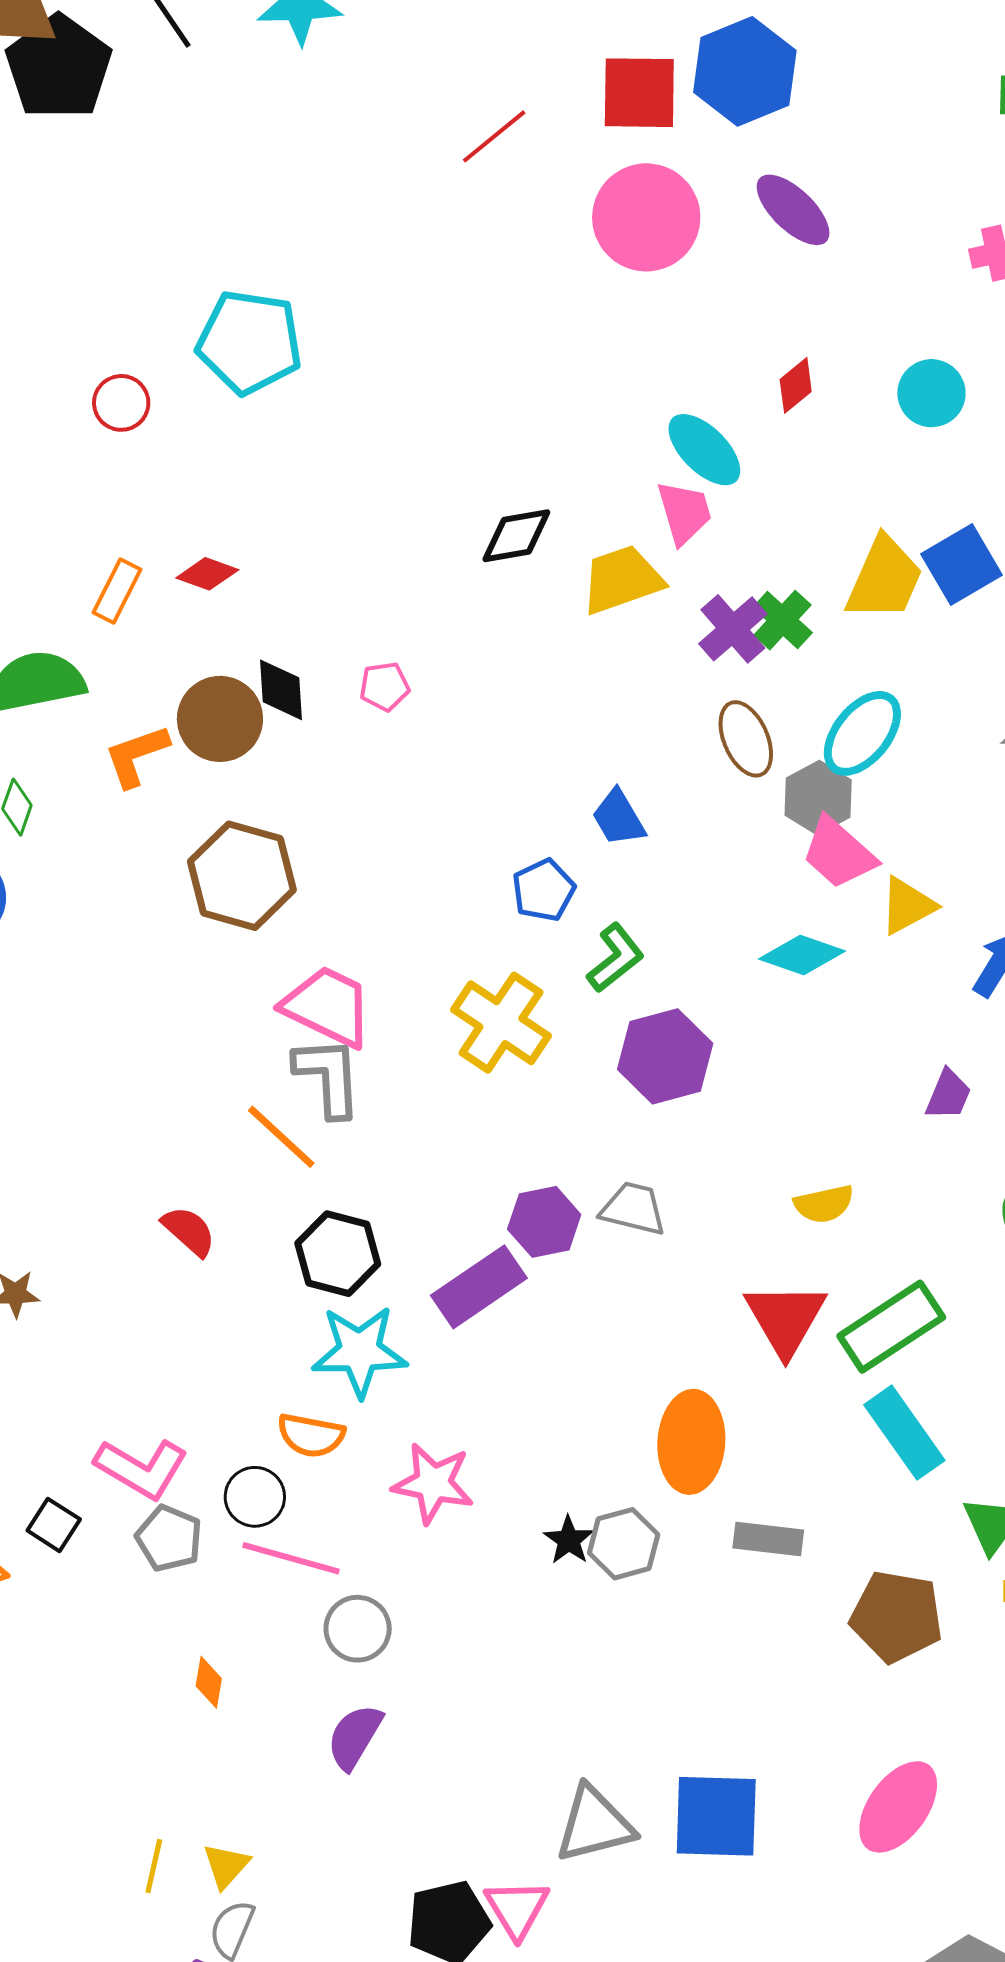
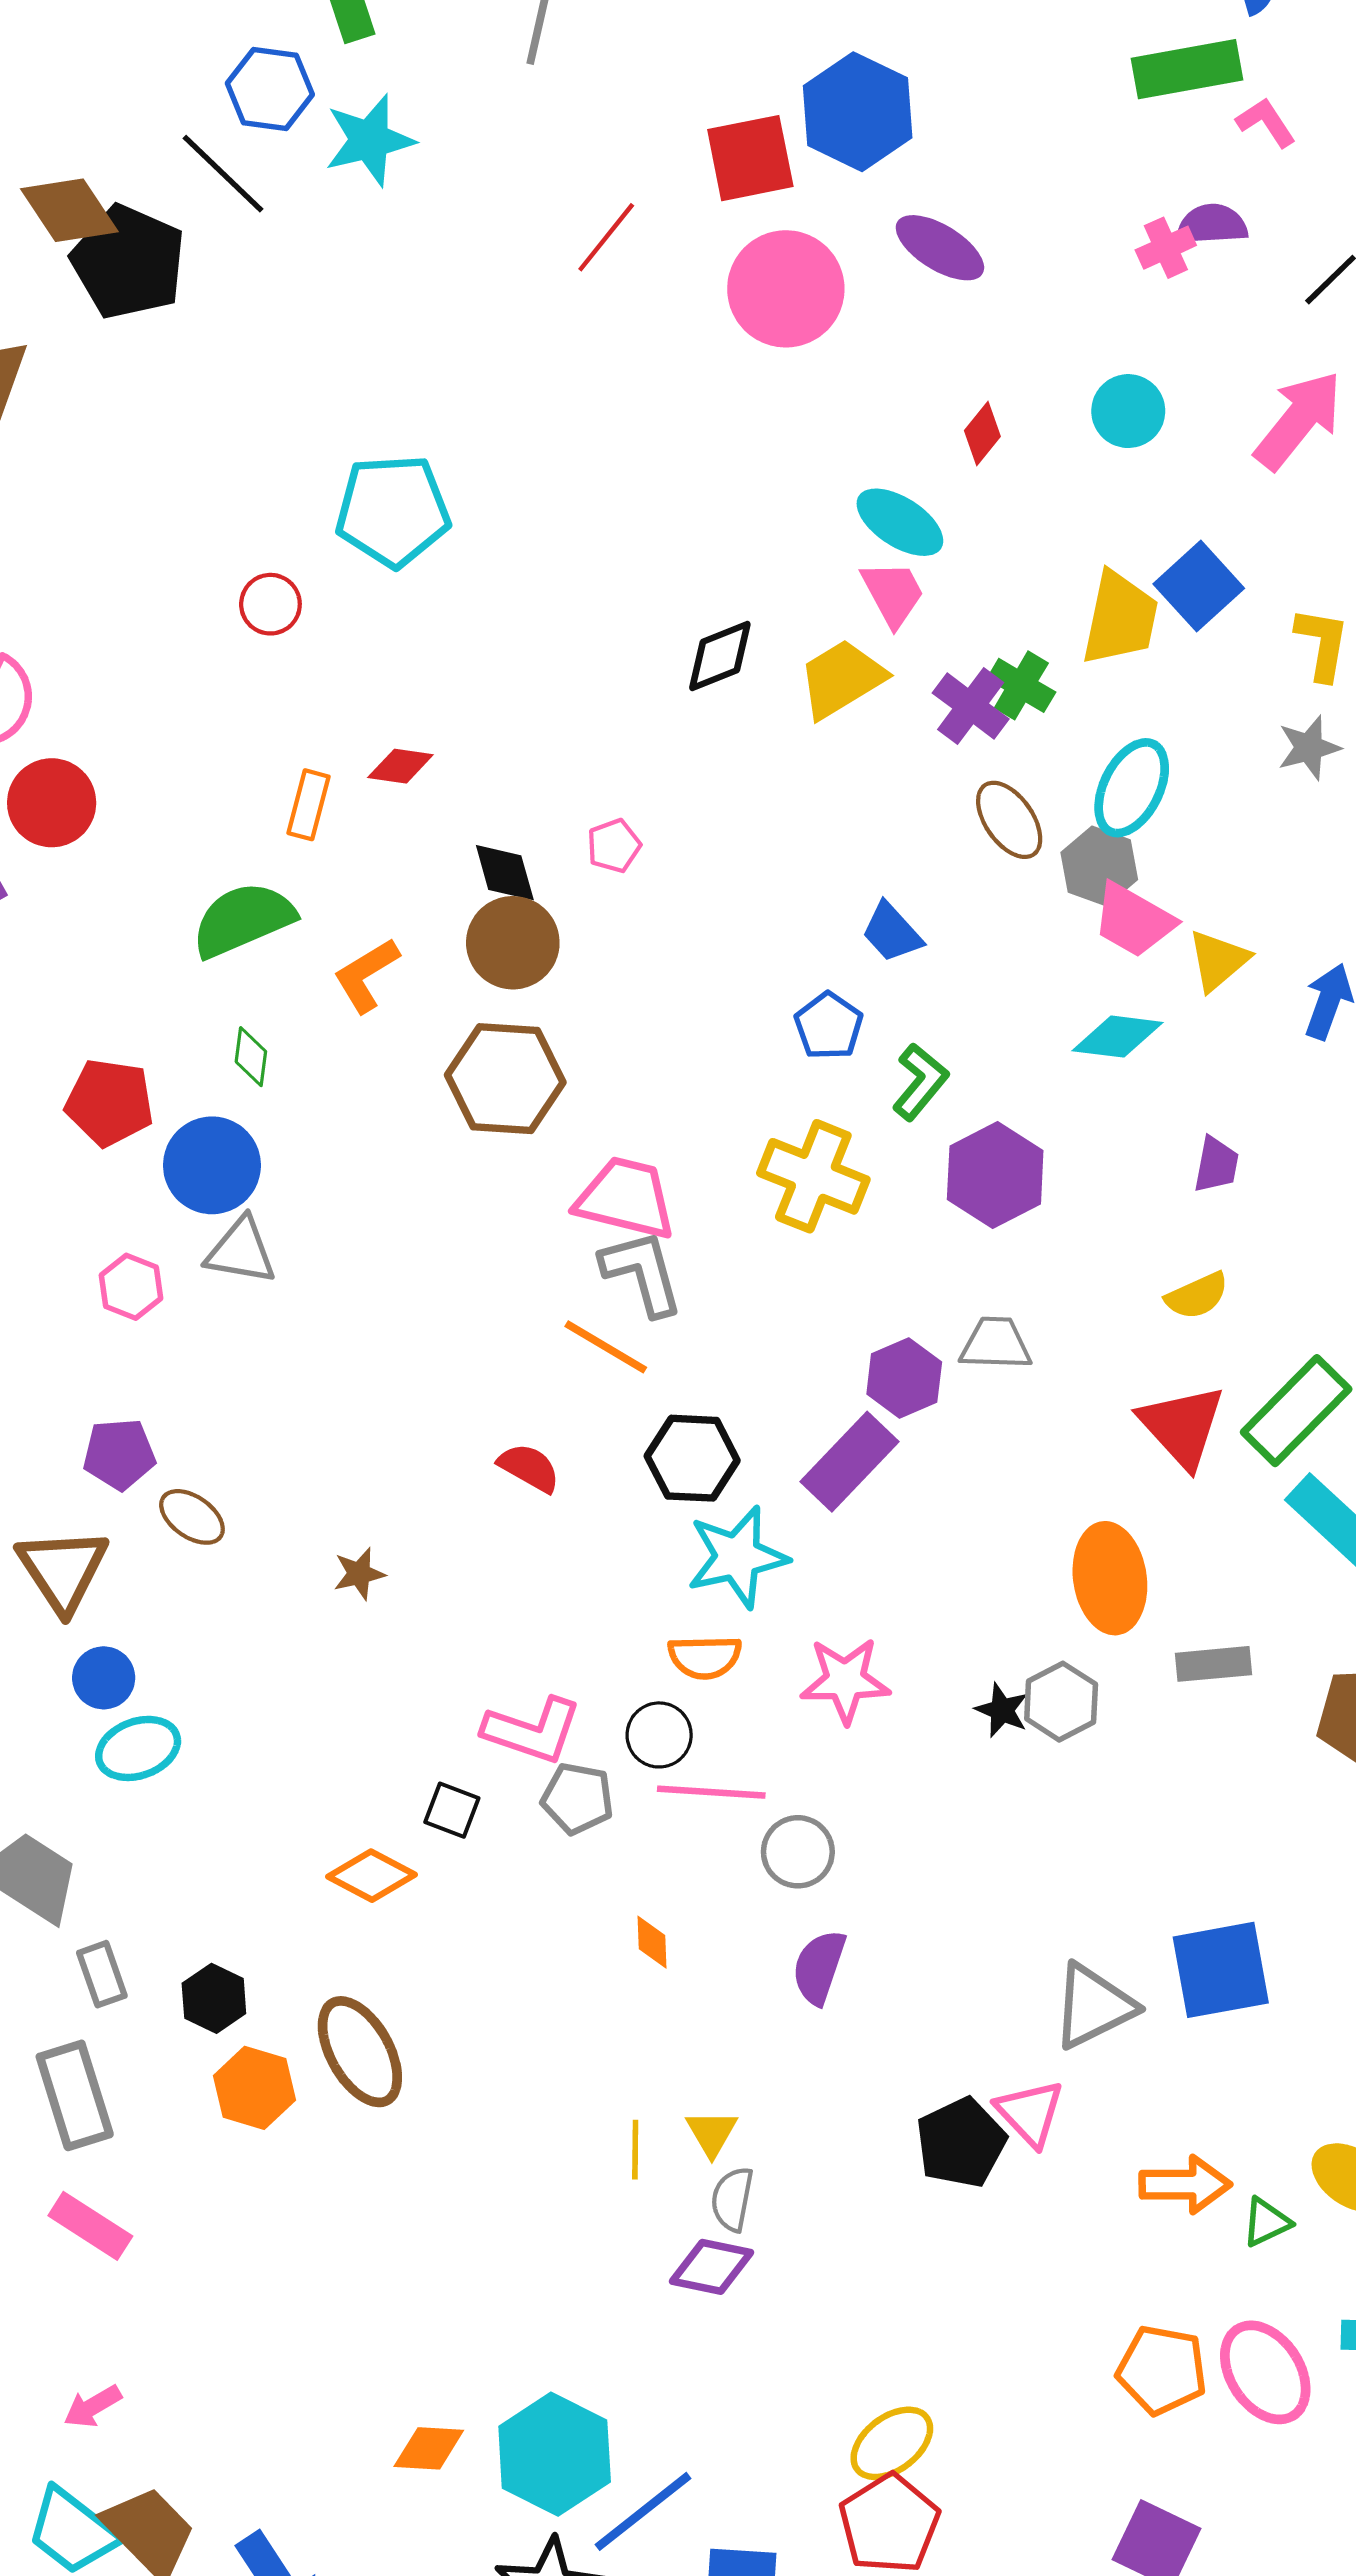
brown circle: (220, 719) -> (513, 943), moved
purple trapezoid: (948, 1095) -> (1216, 1165), moved

